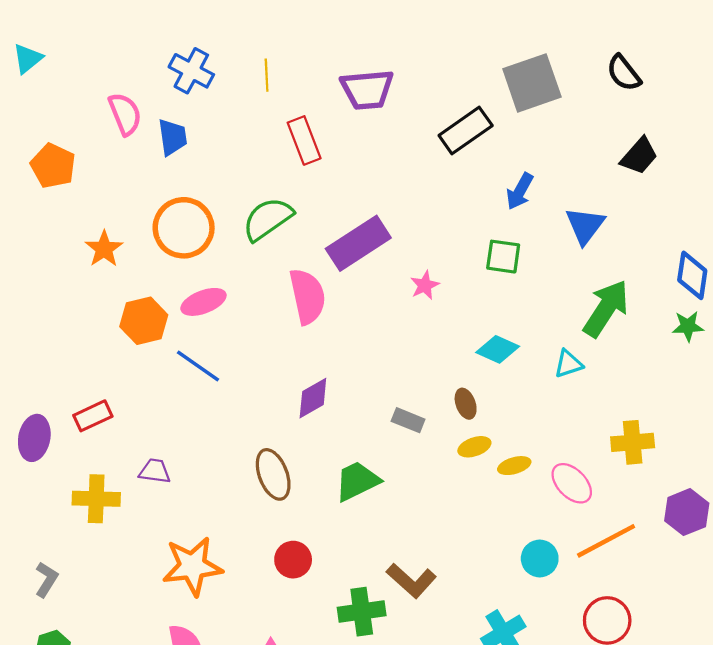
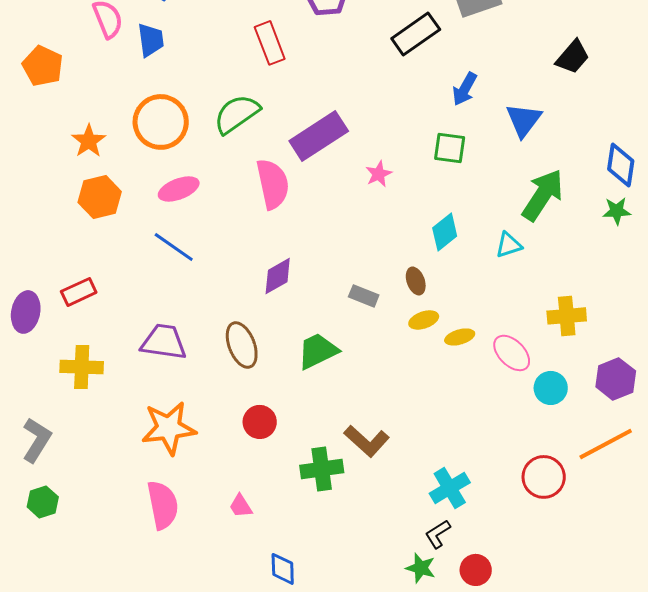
orange hexagon: (144, 321) -> (100, 197), moved
cyan diamond: (498, 349) -> (445, 232), turned -63
purple trapezoid: (155, 471) -> (164, 342), moved, size x1.6
orange line: (606, 541) -> (606, 444), moved
cyan circle: (540, 558) -> (551, 388), moved
gray L-shape: (46, 579) -> (37, 440), size x1.4

